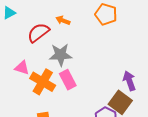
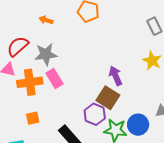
red semicircle: (38, 33) -> (18, 46), moved
orange cross: (43, 82) -> (30, 82), turned -35

